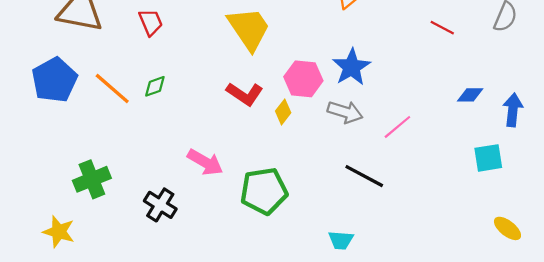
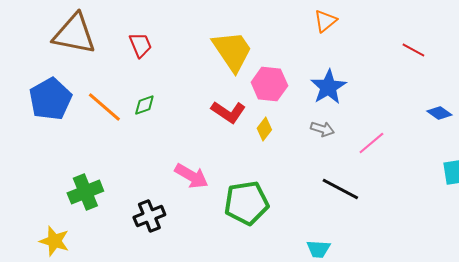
pink hexagon: (303, 79) -> (269, 84), moved
blue diamond: (470, 95) -> (439, 113), turned 35
gray arrow: (345, 112) -> (322, 129), size x0.7
black cross: (160, 205) -> (149, 216), turned 36

